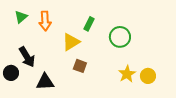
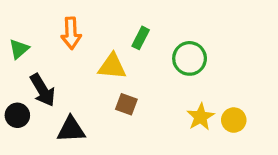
green triangle: (21, 17) -> (19, 49), moved
yellow triangle: (71, 42) -> (112, 66), turned 36

